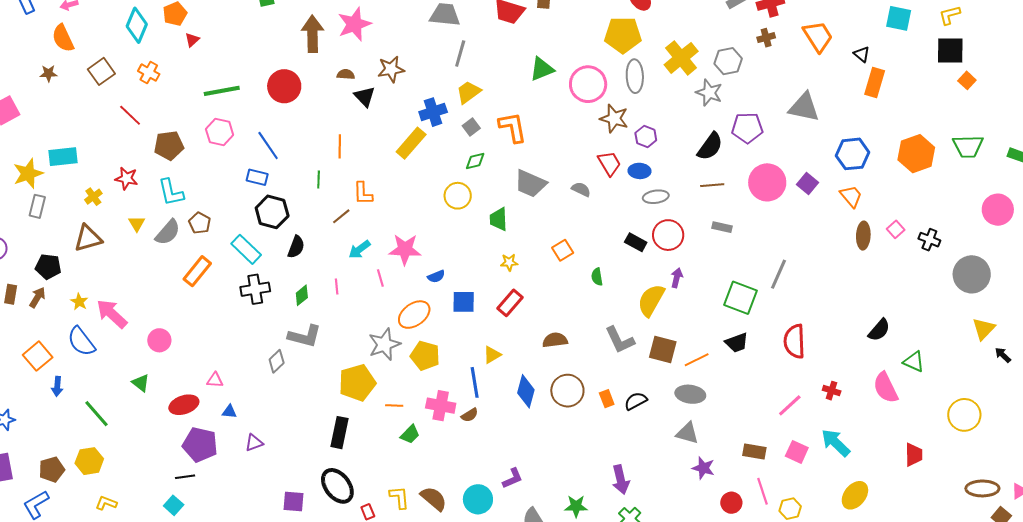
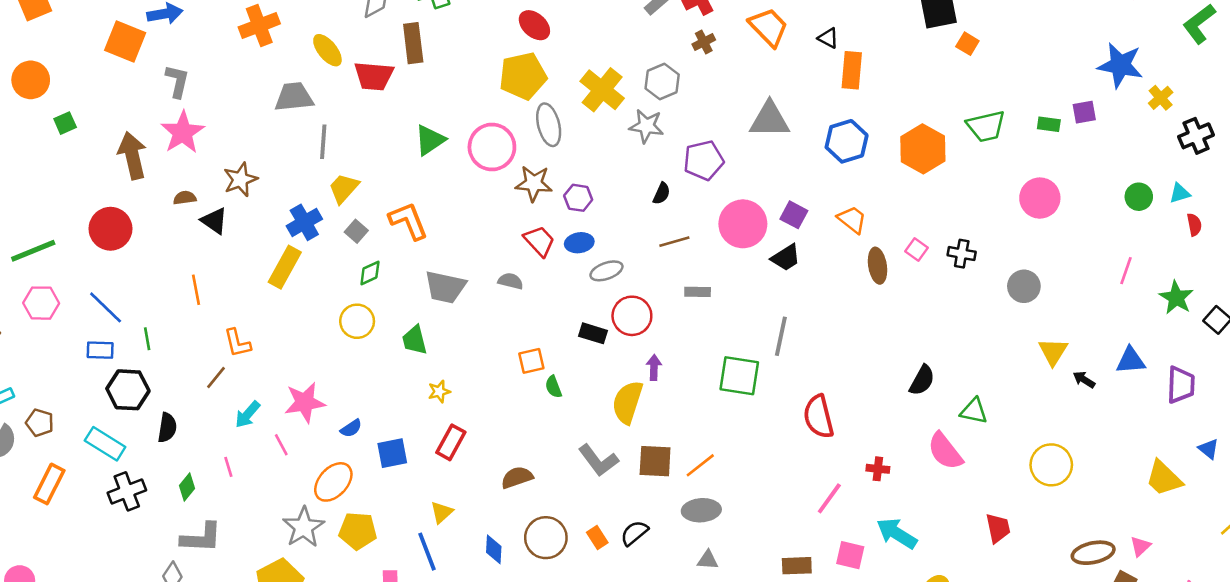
black semicircle: (710, 146) -> (662, 193), size x0.6
blue hexagon: (853, 154) -> (847, 141), moved
green line: (319, 180) -> (147, 339), moved
orange square: (563, 250) -> (531, 361), moved, turned 30
gray circle: (972, 274) -> (1024, 286), size x0.7
black trapezoid: (737, 343) -> (786, 258), moved
blue diamond: (526, 391) -> (494, 549), size x0.7
gray triangle: (687, 433) -> (708, 560), size x0.7

